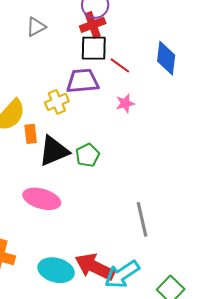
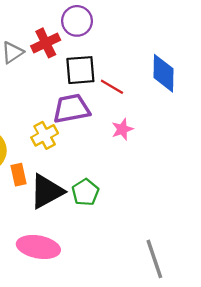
red cross: (93, 25) -> (46, 43), moved

